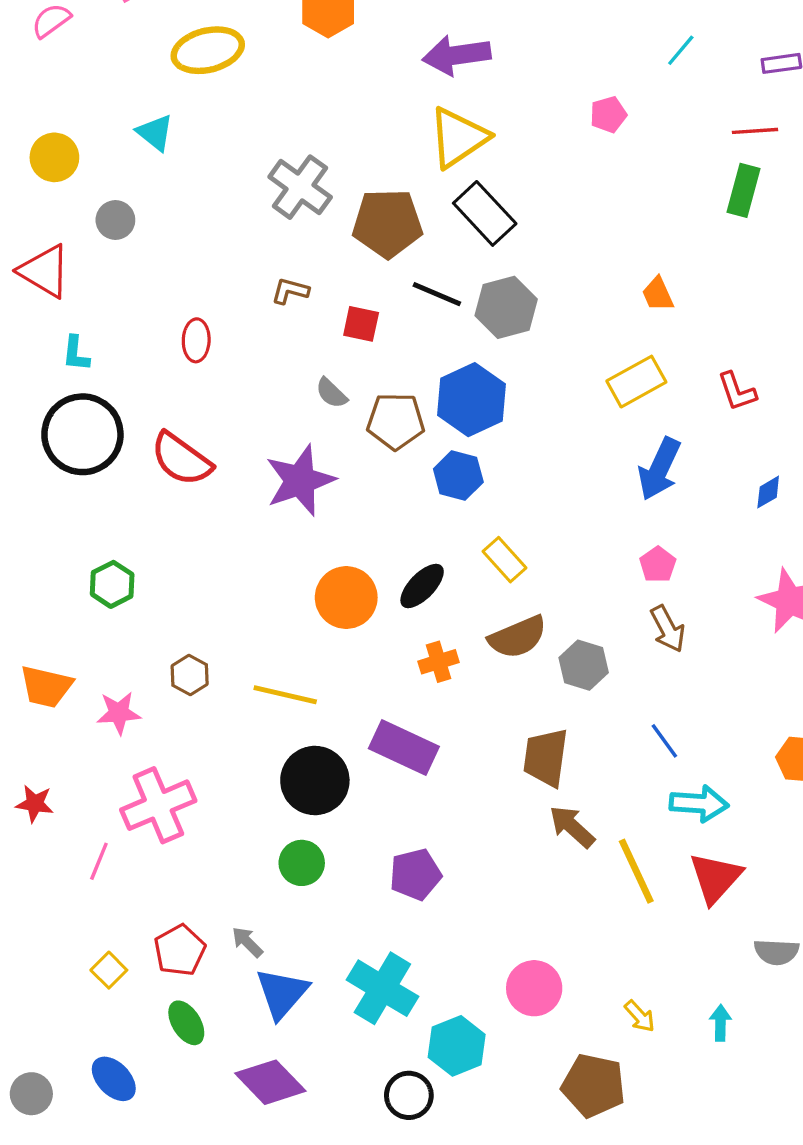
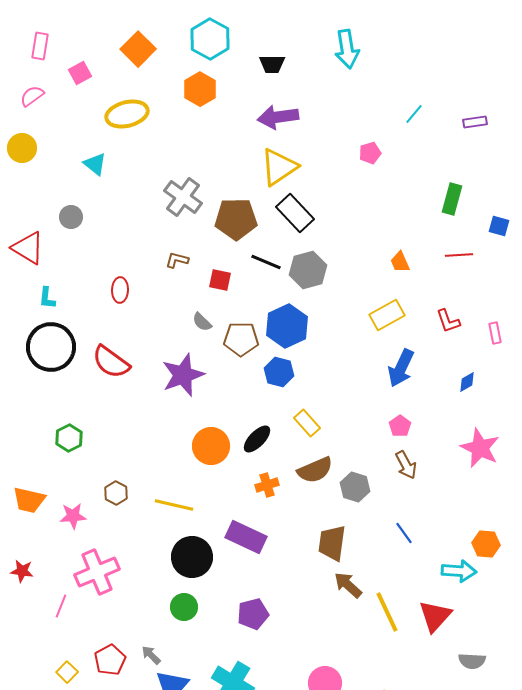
red line: (755, 131) -> (459, 255), moved
yellow circle: (54, 157) -> (22, 148), moved
cyan arrow: (699, 804) -> (459, 571), moved

